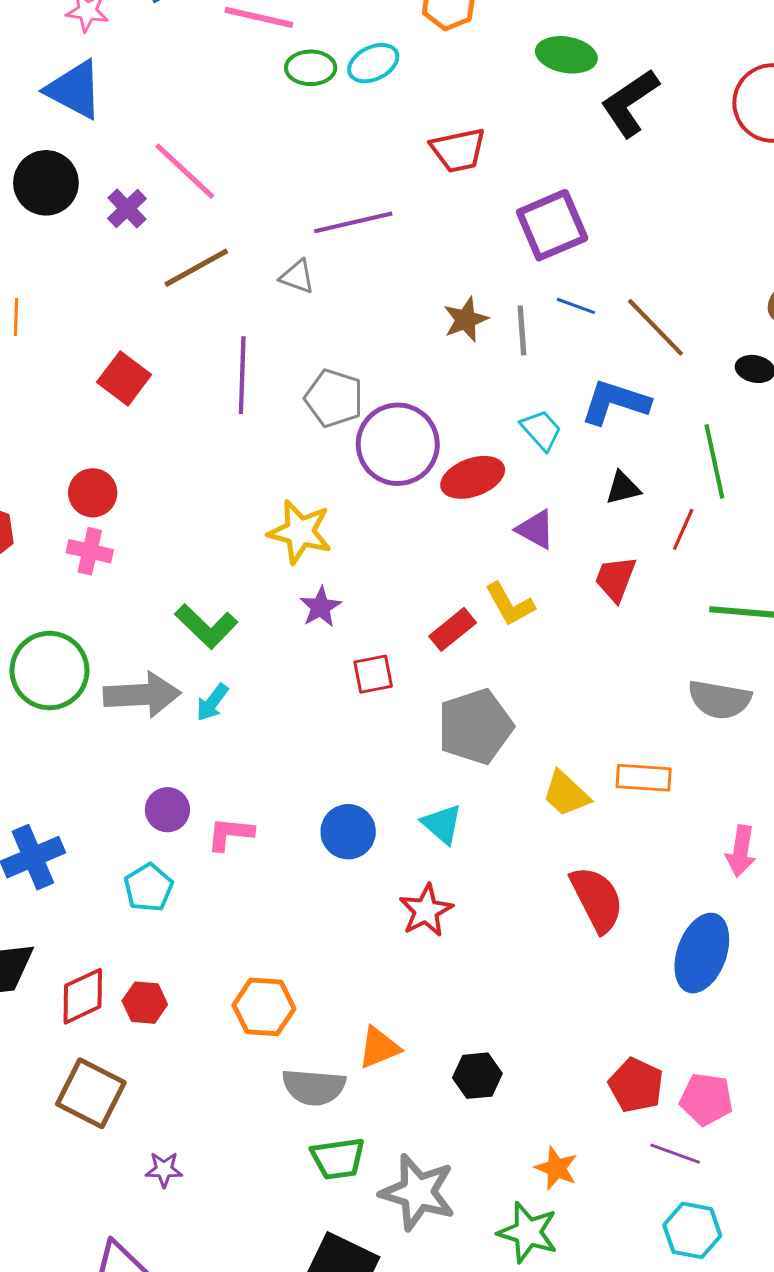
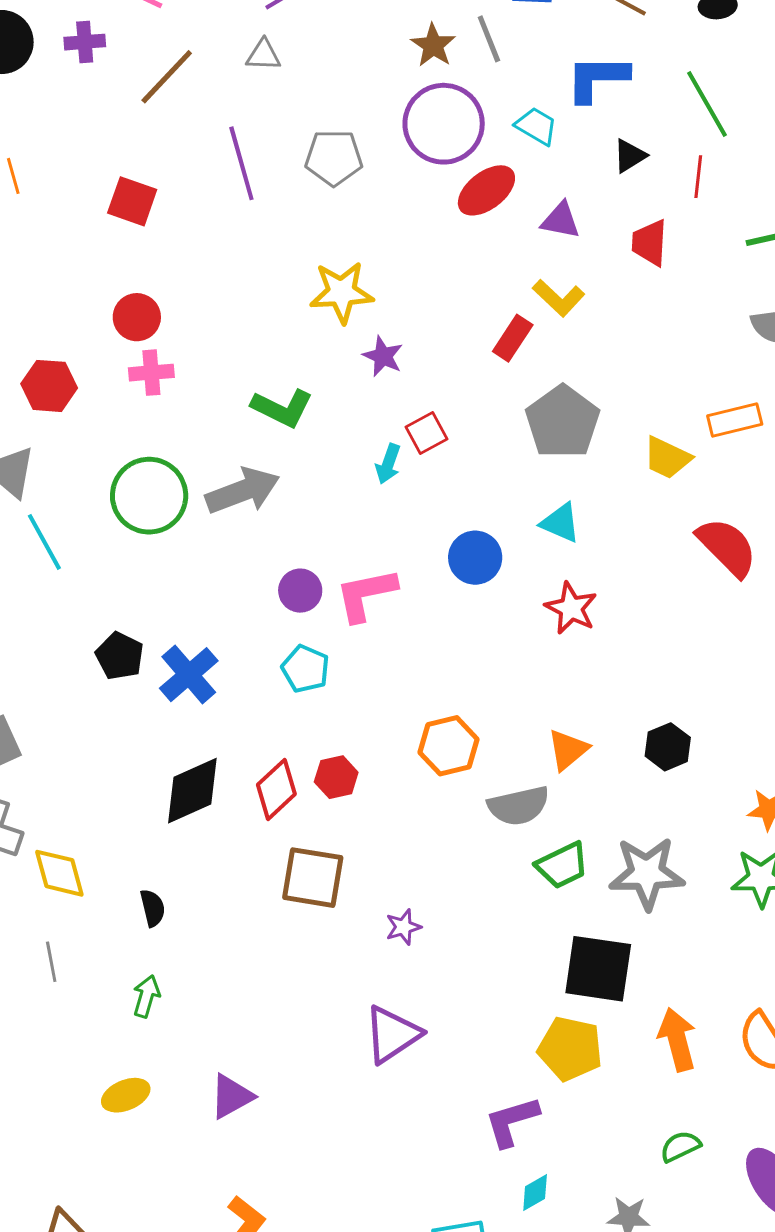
purple cross: (127, 209) -> (85, 42), turned -33
purple circle: (398, 444) -> (444, 124), moved
red square: (373, 674) -> (426, 433), moved
cyan arrow: (212, 702) -> (388, 464), moved
pink L-shape: (230, 834) -> (366, 595), size x1.4

